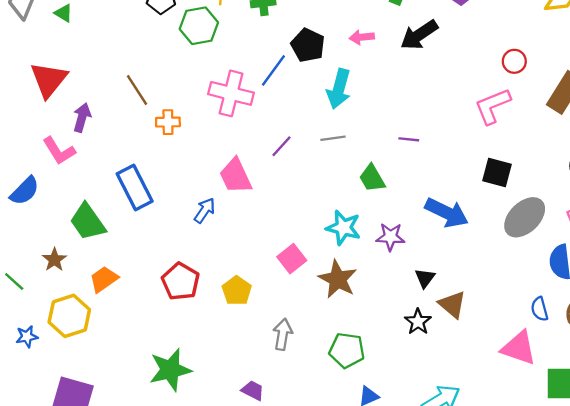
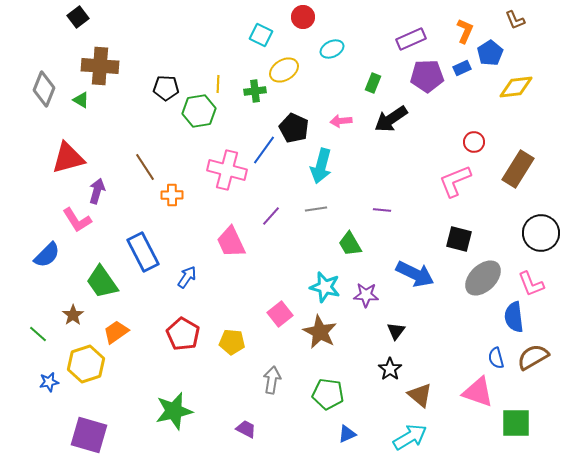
red triangle: (49, 80) -> (68, 158), turned 36
blue arrow: (205, 210) -> (187, 277), moved
yellow pentagon: (237, 291) -> (232, 342), turned -30
brown triangle: (452, 304) -> (420, 395), moved

